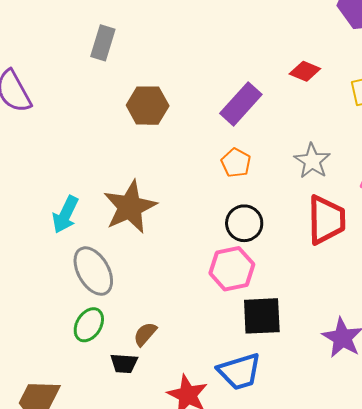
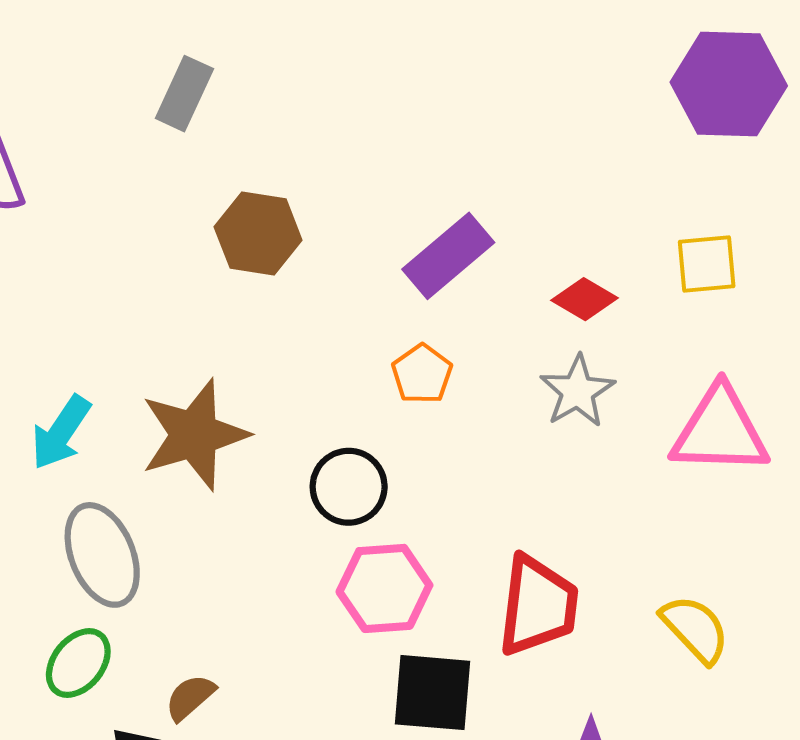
red diamond: (305, 71) -> (584, 299), moved
red trapezoid: (326, 220) -> (538, 606), moved
black circle: (244, 223) -> (349, 487), moved

